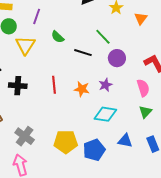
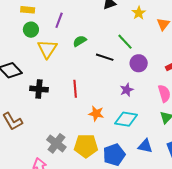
green semicircle: (58, 37) -> (80, 41), turned 104
orange star: (82, 89) -> (96, 114), moved
gray cross: (25, 136) -> (56, 143), moved

